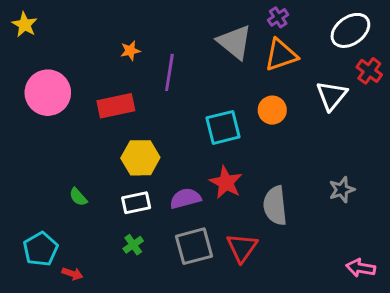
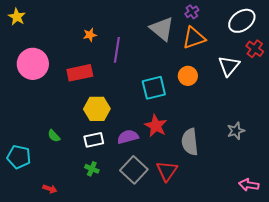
green cross: (133, 245) -> (92, 169), turned -32
gray square: (194, 246) -> (134, 170), turned -32
cyan pentagon: (41, 249) -> (19, 157), moved, turned -30

